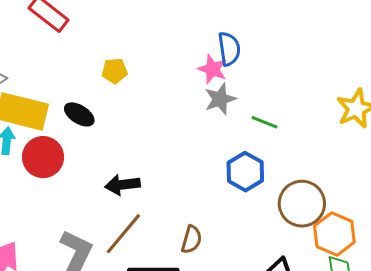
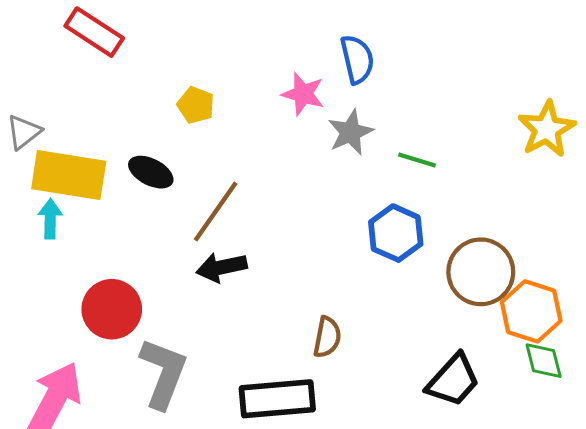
pink star: (212, 69) -> (303, 94), moved
yellow pentagon: (115, 71) -> (196, 105), turned 30
red circle: (43, 157) -> (112, 309), moved
brown line: (123, 234) -> (216, 212), moved

